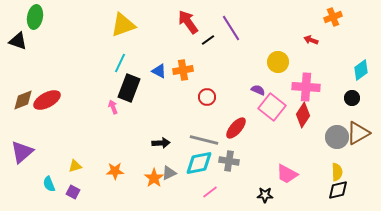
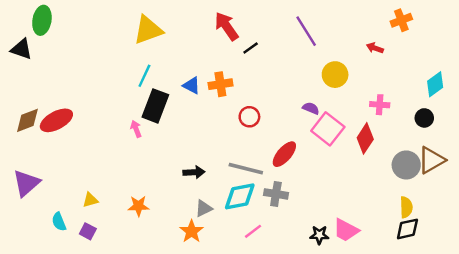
purple line: (231, 28) -> (306, 31), moved
pink cross: (306, 87) -> (380, 105), moved, size x0.6
pink trapezoid: (287, 174) -> (346, 230), moved
orange star: (154, 178) -> (192, 231), moved

